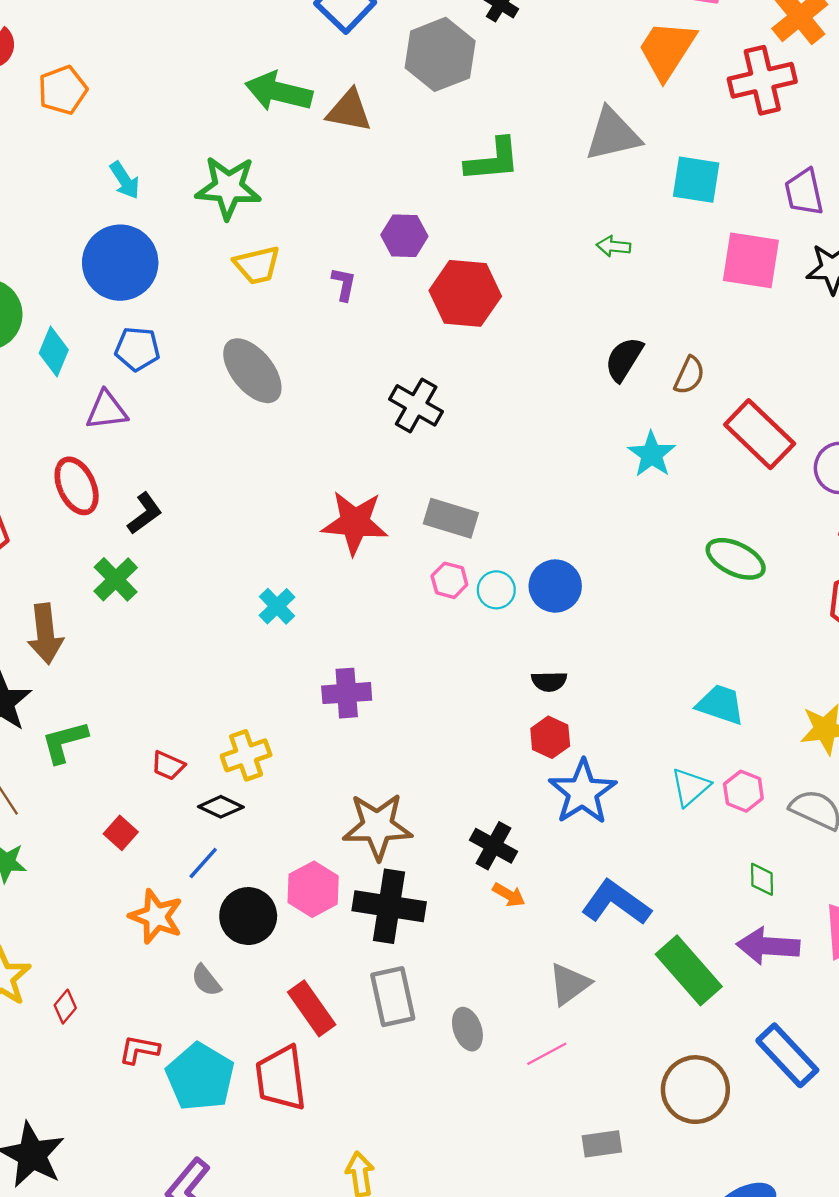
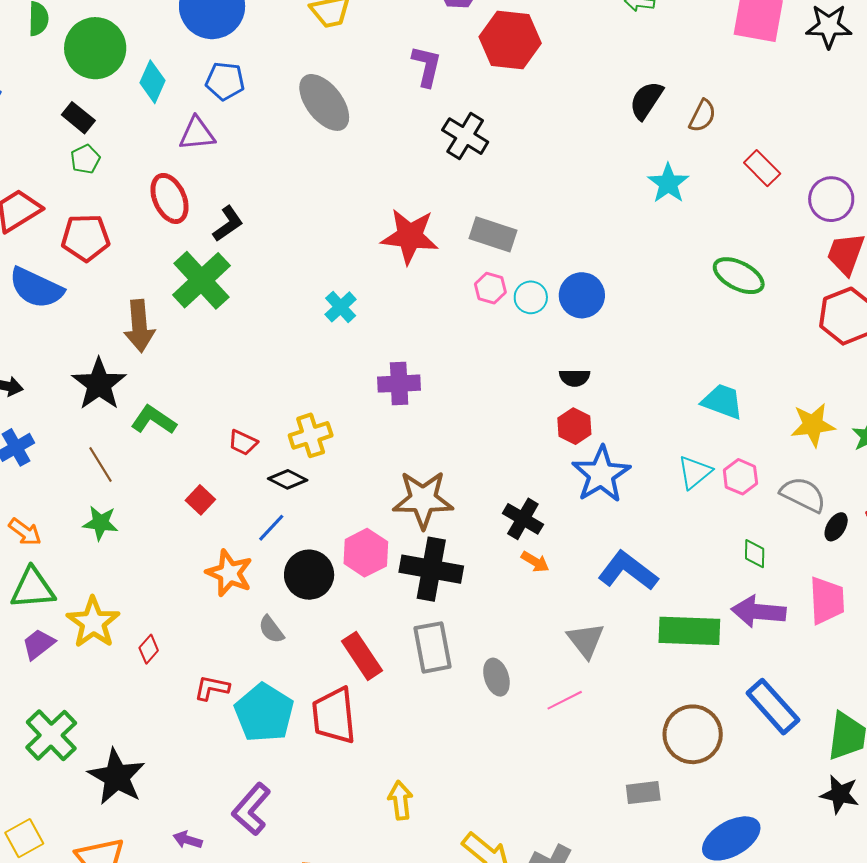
purple L-shape: (344, 284) -> (427, 66), moved, size x1.4
red rectangle: (760, 434) -> (762, 168), size x0.6
green cross: (116, 579) -> (201, 280), size x1.5
green L-shape: (64, 742) -> (154, 420), turned 48
green rectangle: (689, 970) -> (689, 631), turned -48
gray triangle: (569, 984) -> (586, 640), turned -33
gray rectangle: (602, 1144) -> (643, 793), moved

